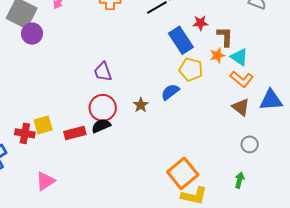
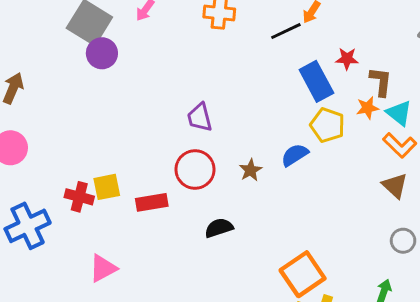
black semicircle: (101, 126) -> (219, 228), moved

